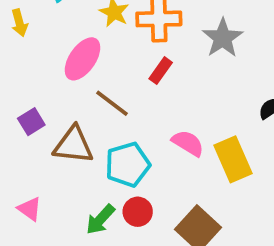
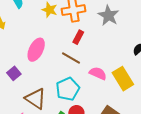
pink ellipse: (83, 59) -> (36, 50), moved
brown line: (112, 103) -> (71, 58), moved
brown triangle: (73, 145) -> (36, 99), moved, turned 35

